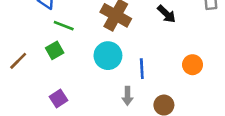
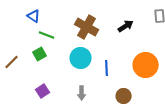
black arrow: (166, 14) -> (126, 26), turned -77
orange circle: (193, 65) -> (146, 65), size x1.6
gray arrow: (127, 96) -> (82, 93), moved

